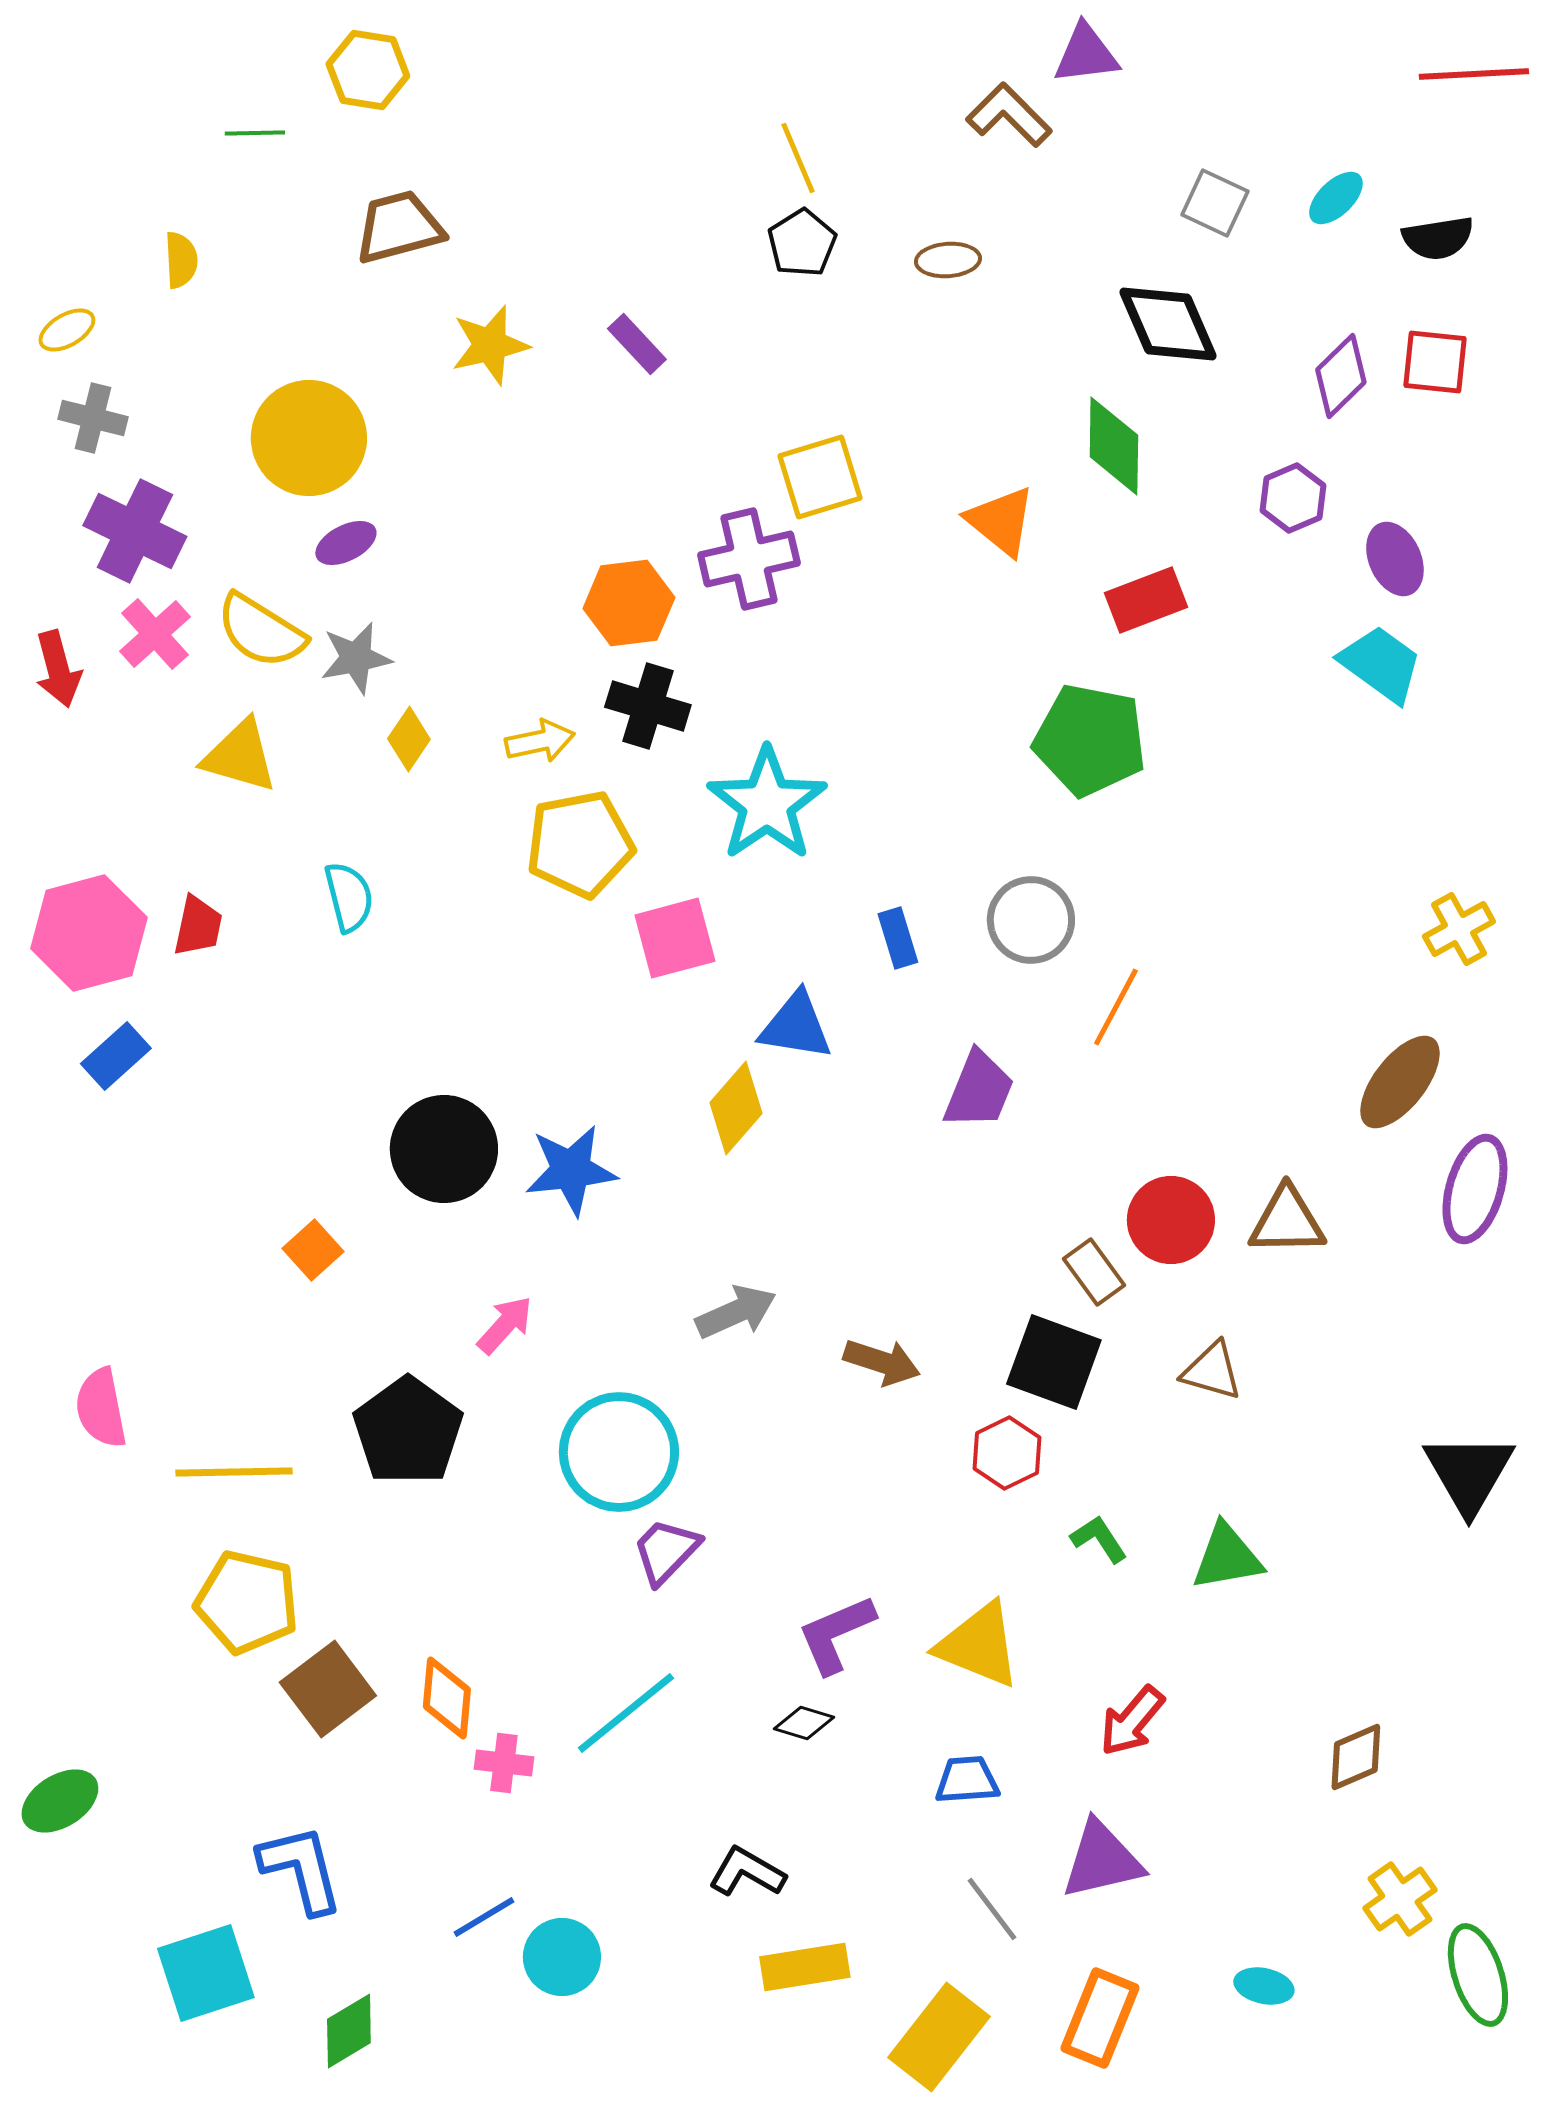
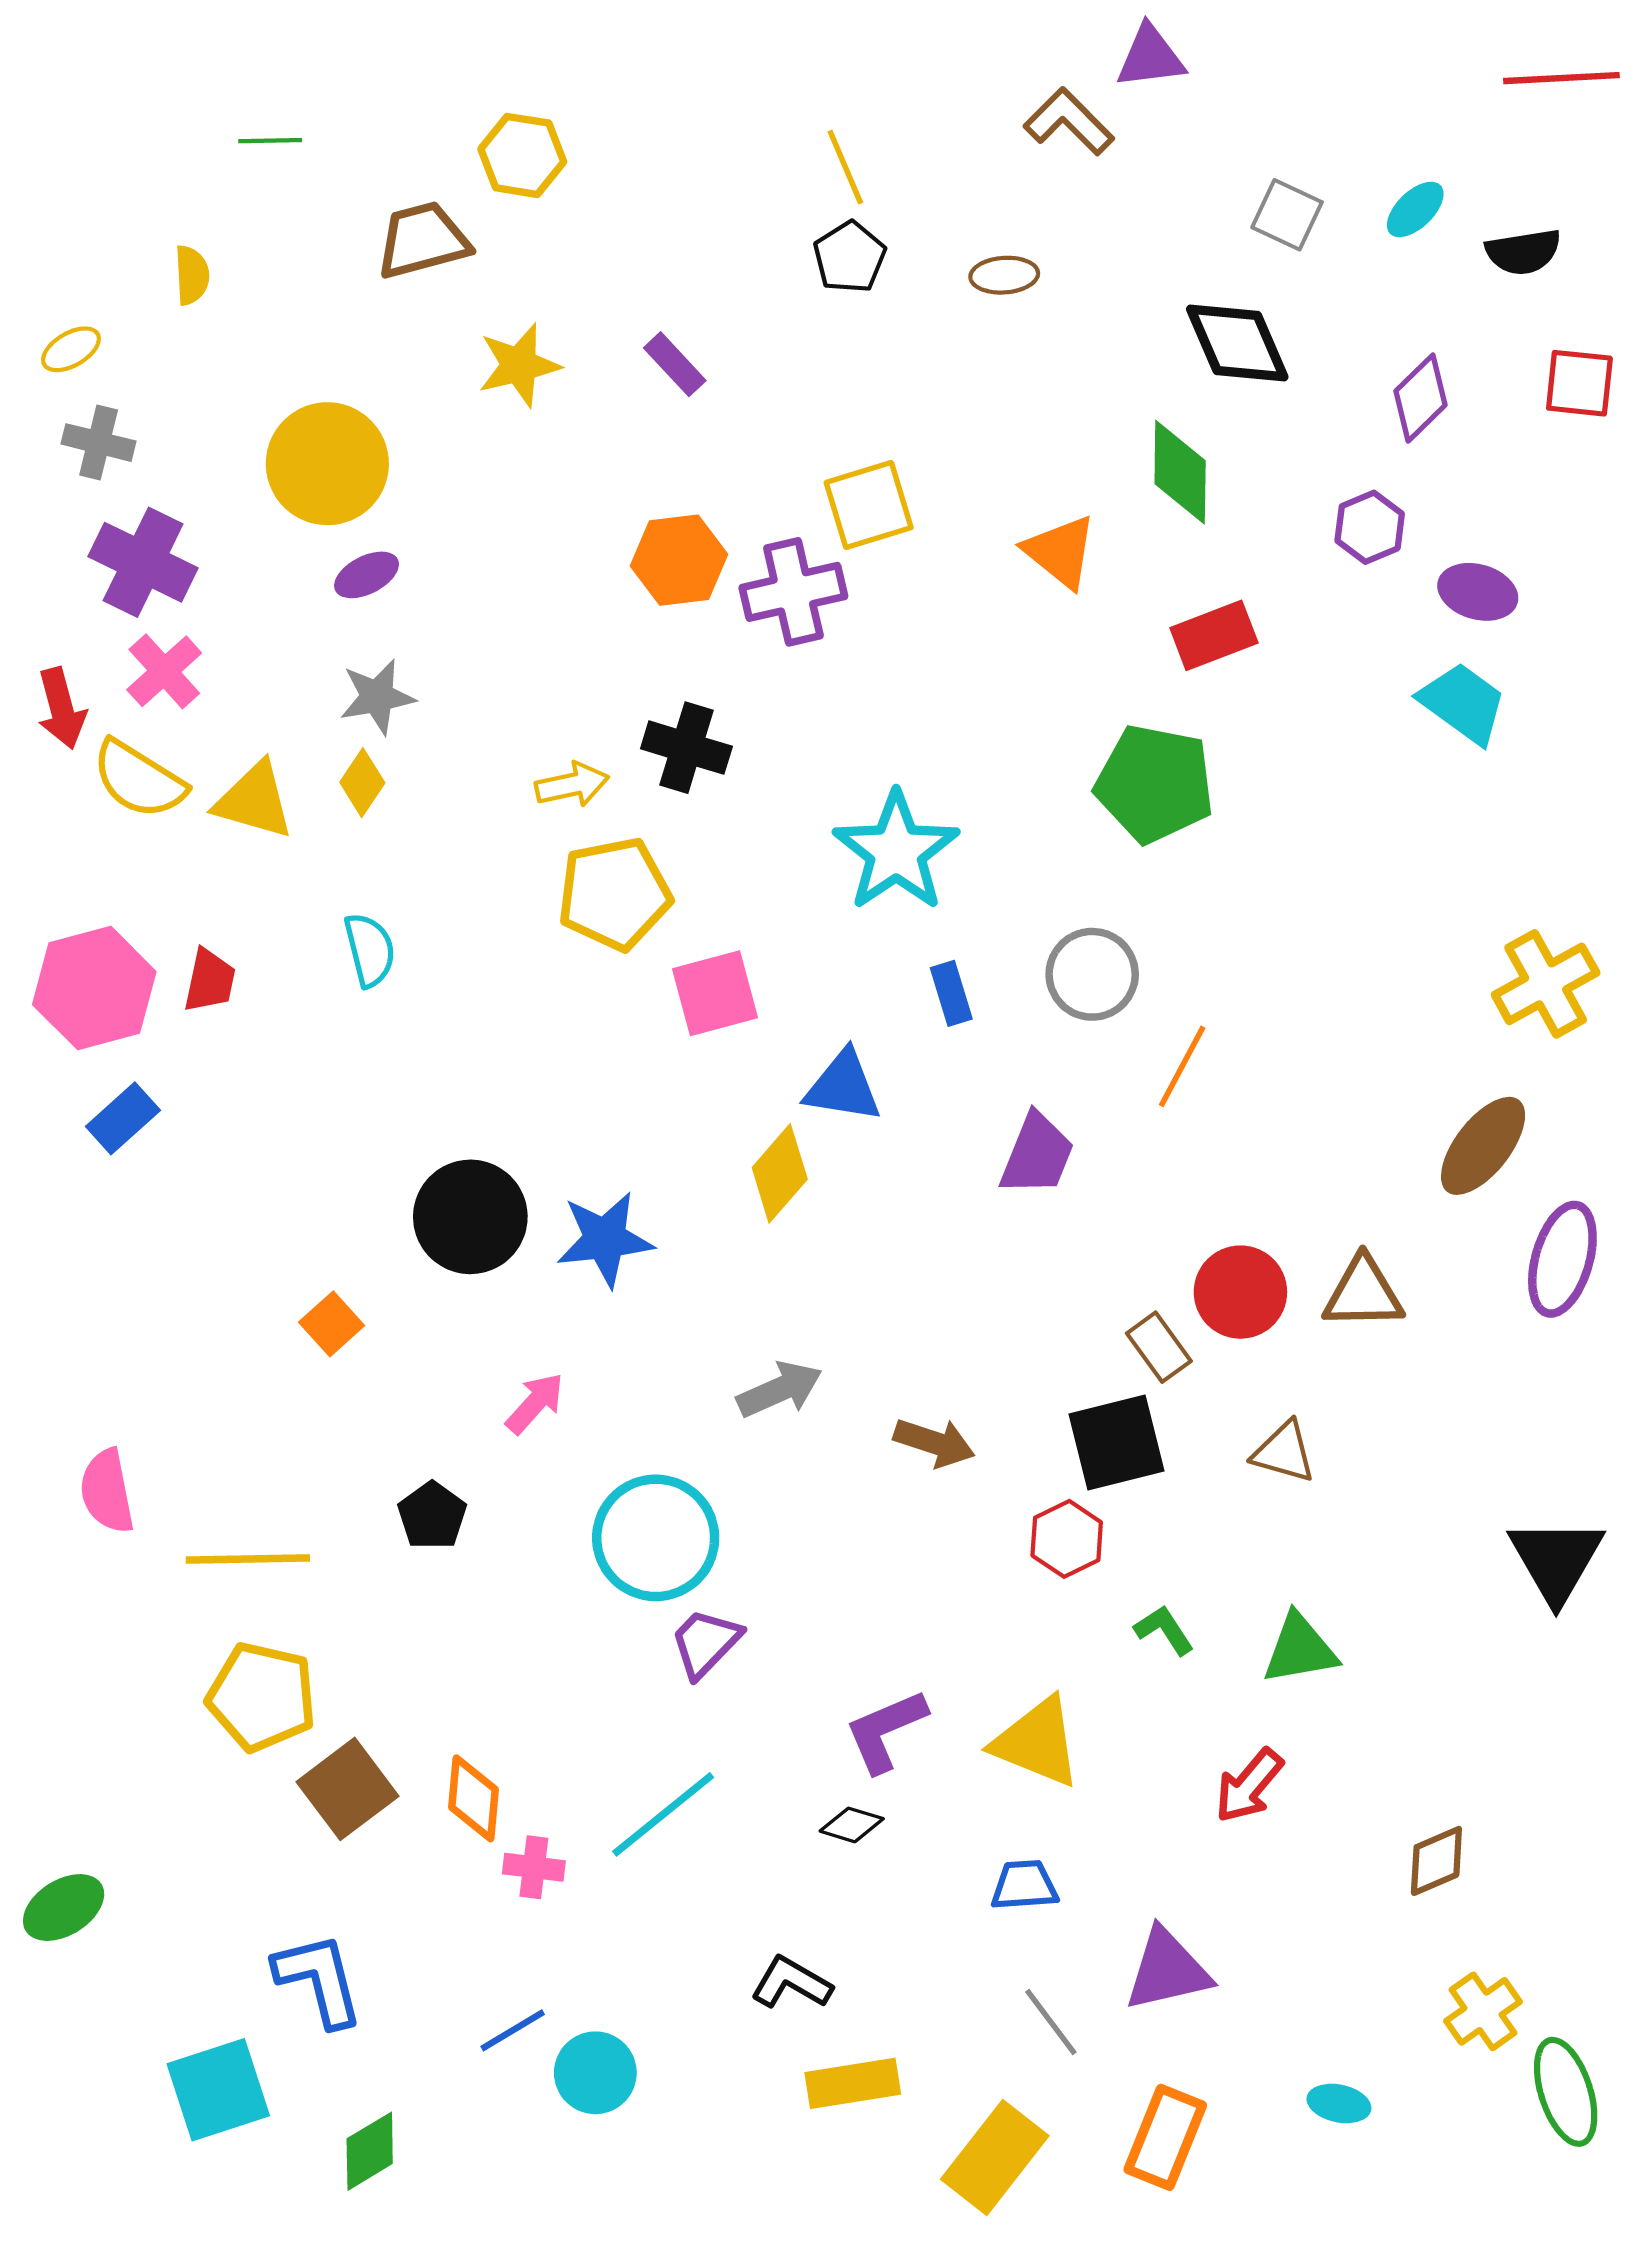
yellow hexagon: (368, 70) -> (522, 155), moved
red square: (1435, 362) -> (1579, 383), moved
purple ellipse: (1395, 559) -> (1478, 592), turned -50
orange hexagon: (629, 603) -> (679, 560), moved
yellow semicircle: (261, 631) -> (139, 779), moved
yellow diamond: (409, 739) -> (362, 783), moved
cyan star: (767, 804) -> (896, 851), moved
yellow cross: (1459, 929) -> (1546, 984), size x1.4
black square: (1054, 1362) -> (1117, 1442), turned -34
black pentagon: (408, 1431) -> (432, 1516), size x0.6
red arrow: (1132, 1721) -> (1249, 1786), moved

